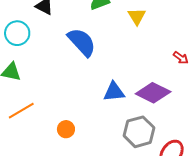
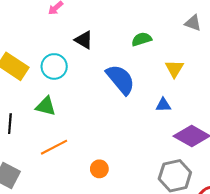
yellow triangle: (137, 16) -> (174, 69), moved
blue triangle: (114, 92) -> (163, 105), moved, size x0.7

